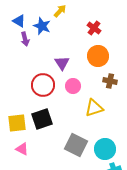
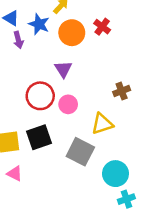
orange circle: (98, 56) -> (72, 33), moved
brown cross: (110, 81) -> (122, 91), turned -32
pink circle: (73, 86) -> (68, 104), moved
gray square: (76, 145) -> (80, 152), moved

